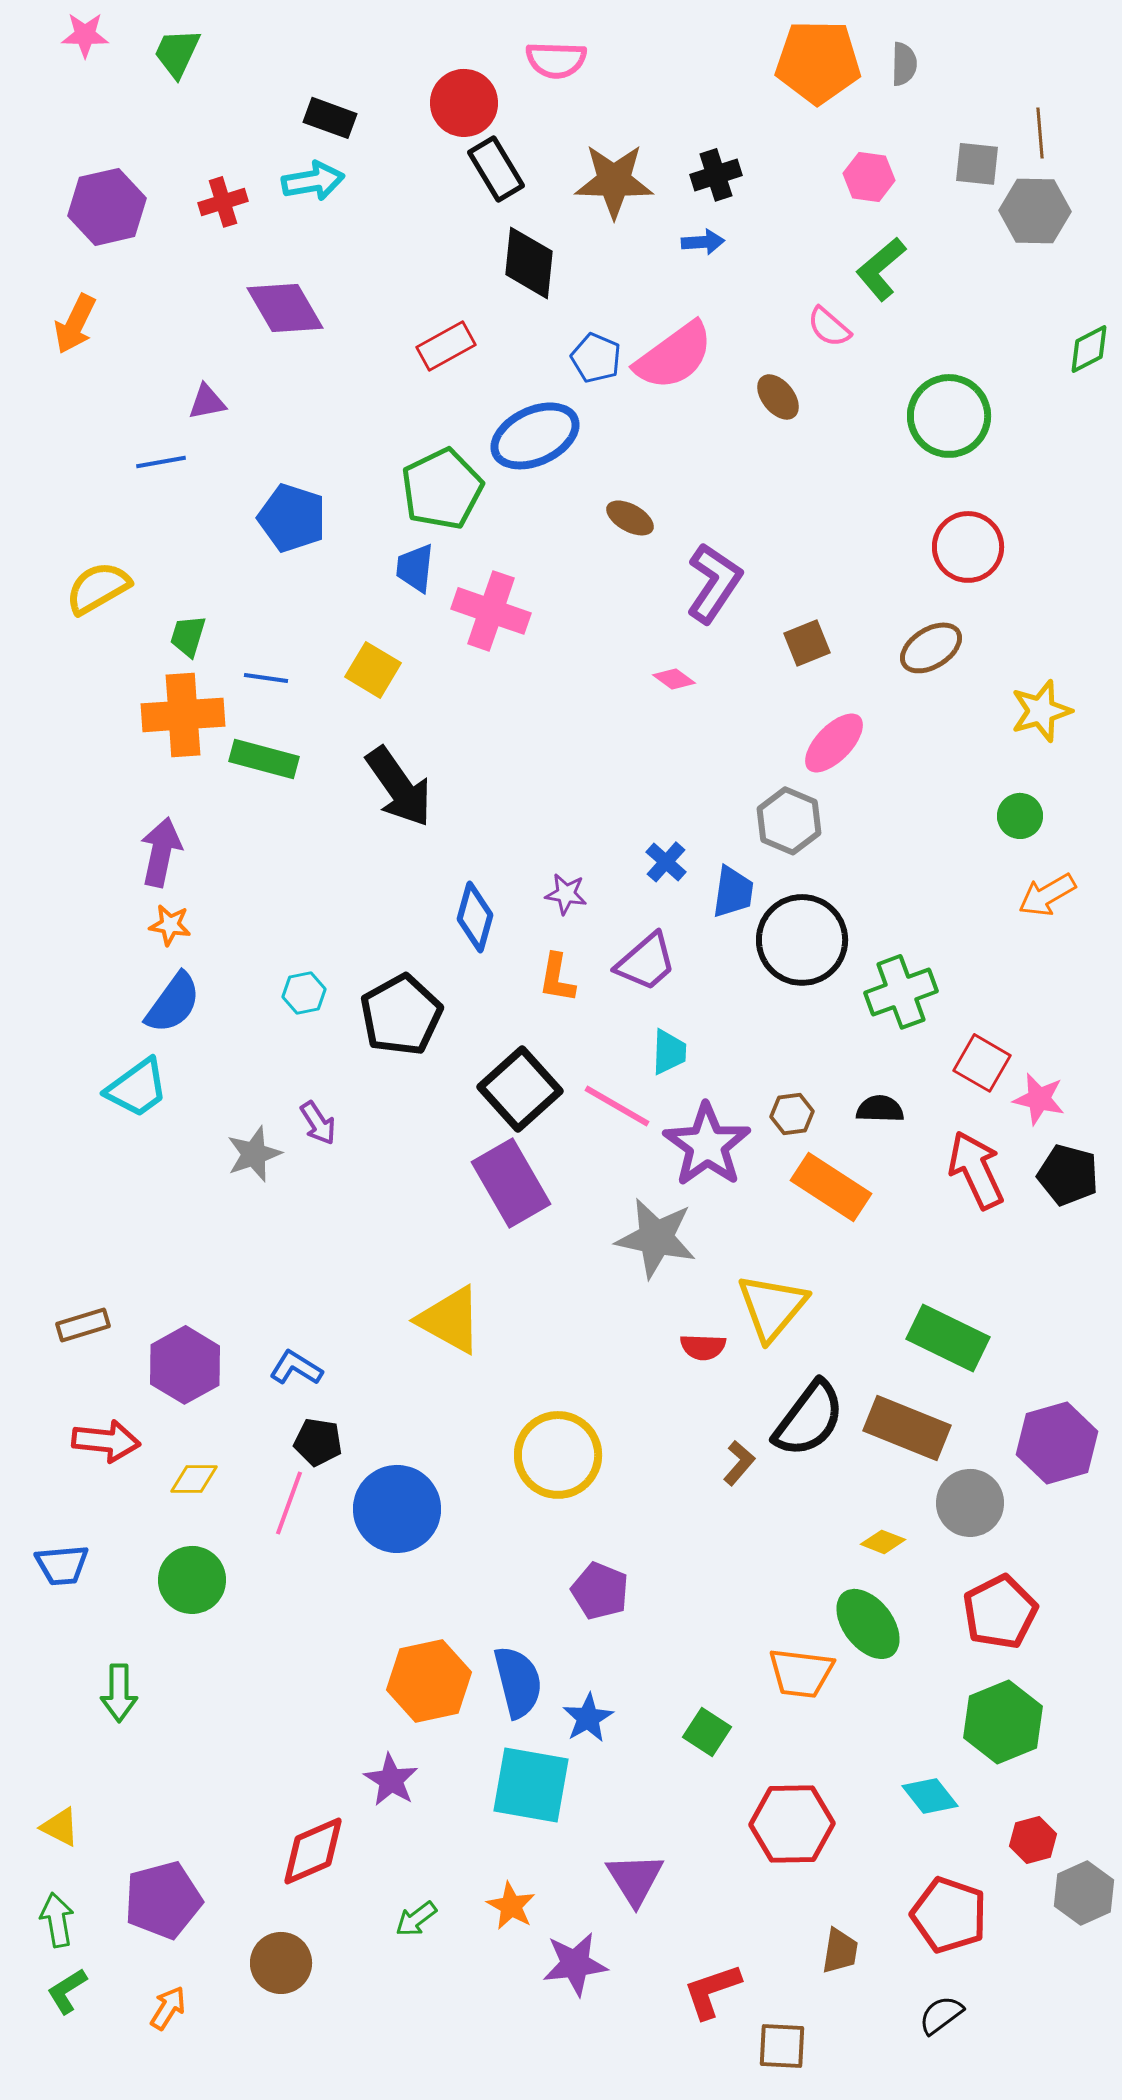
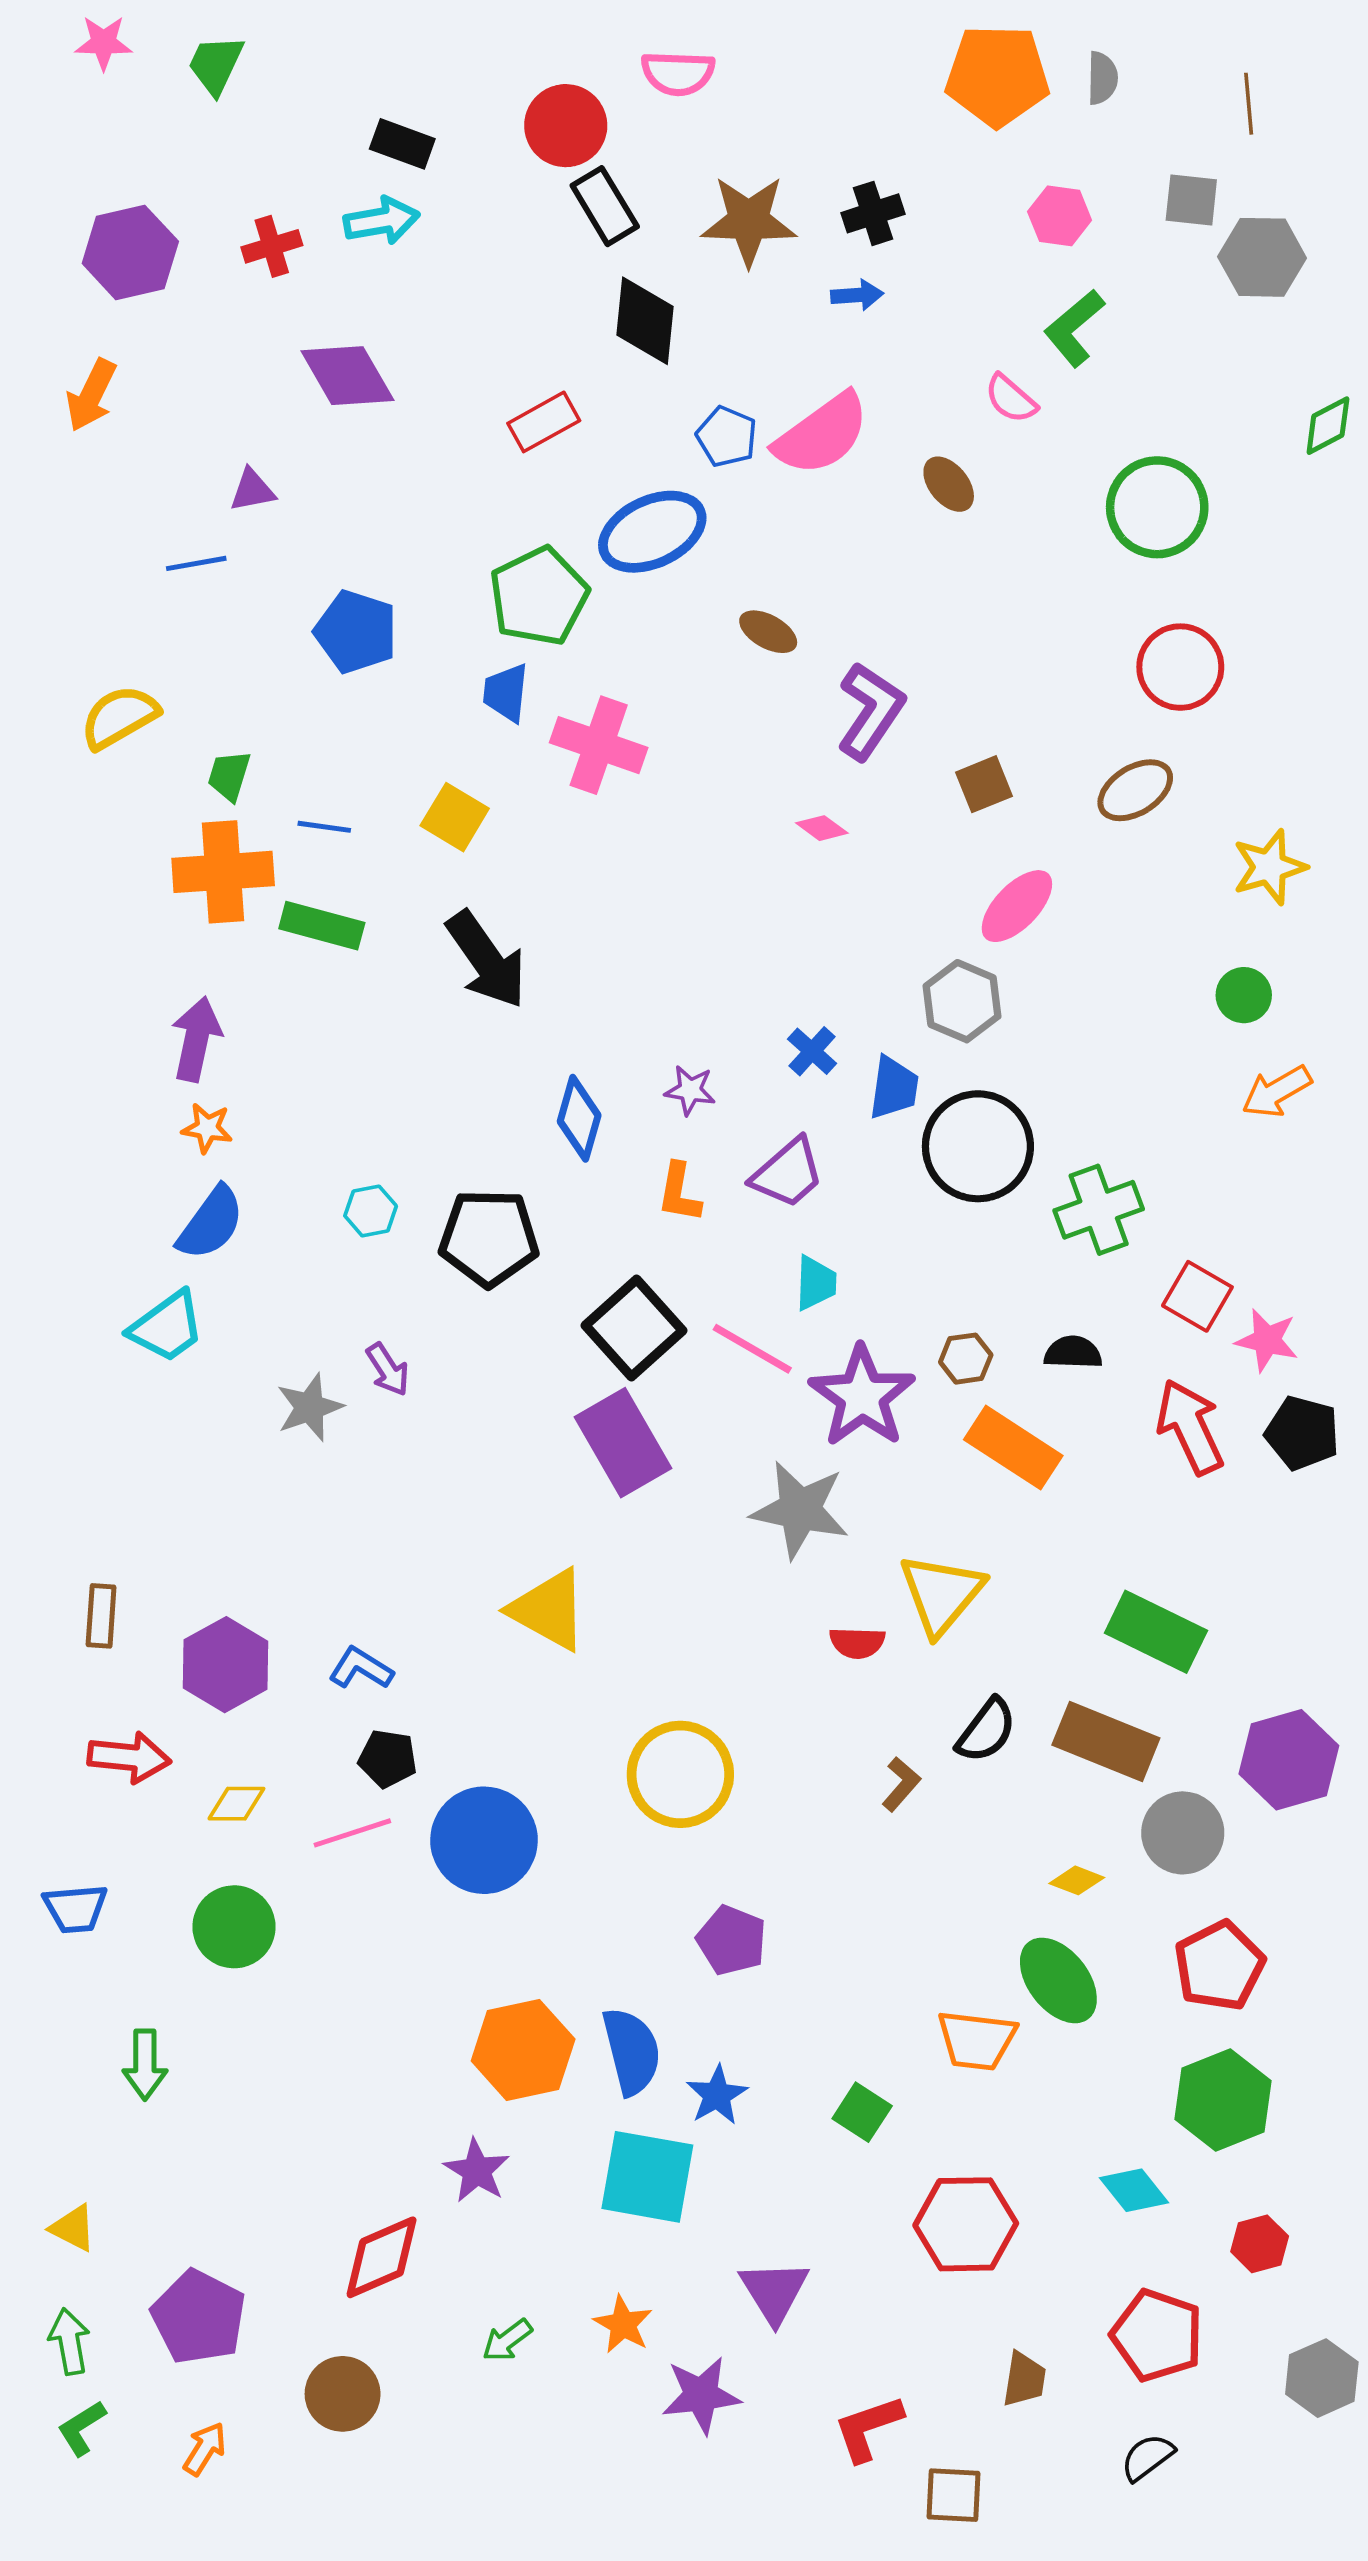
brown line: (1040, 133) -> (1249, 104), moved
black pentagon: (401, 1015) -> (489, 1238), turned 30
brown rectangle: (83, 1325) -> (101, 1616), turned -69
black semicircle: (809, 1419) -> (986, 1730), size x0.7
pink line: (289, 1503) -> (352, 1833), turned 52
gray hexagon: (1084, 1893) -> (1322, 2378), moved
purple pentagon: (163, 1900) -> (199, 2317), turned -30

